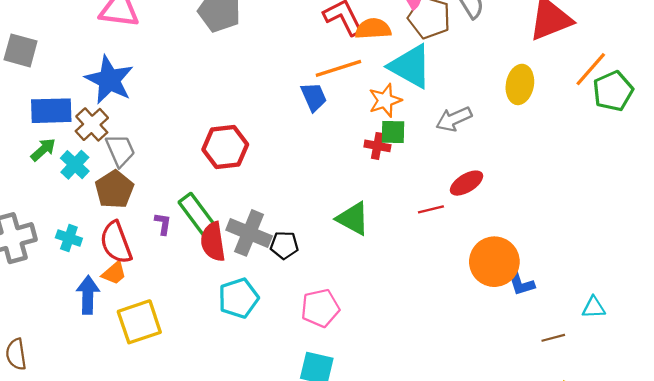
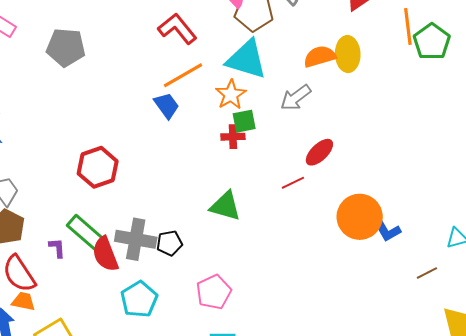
orange semicircle: (373, 29) -> (320, 56), moved
orange line: (591, 69) -> (408, 27), turned -36
orange trapezoid: (114, 273) -> (23, 301), turned -115

